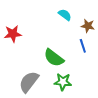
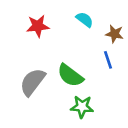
red star: (13, 34) -> (38, 26), moved
gray semicircle: (29, 82) -> (33, 82), moved

